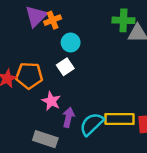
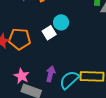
cyan circle: (71, 42) -> (61, 22), moved
pink star: (51, 101) -> (22, 76), moved

